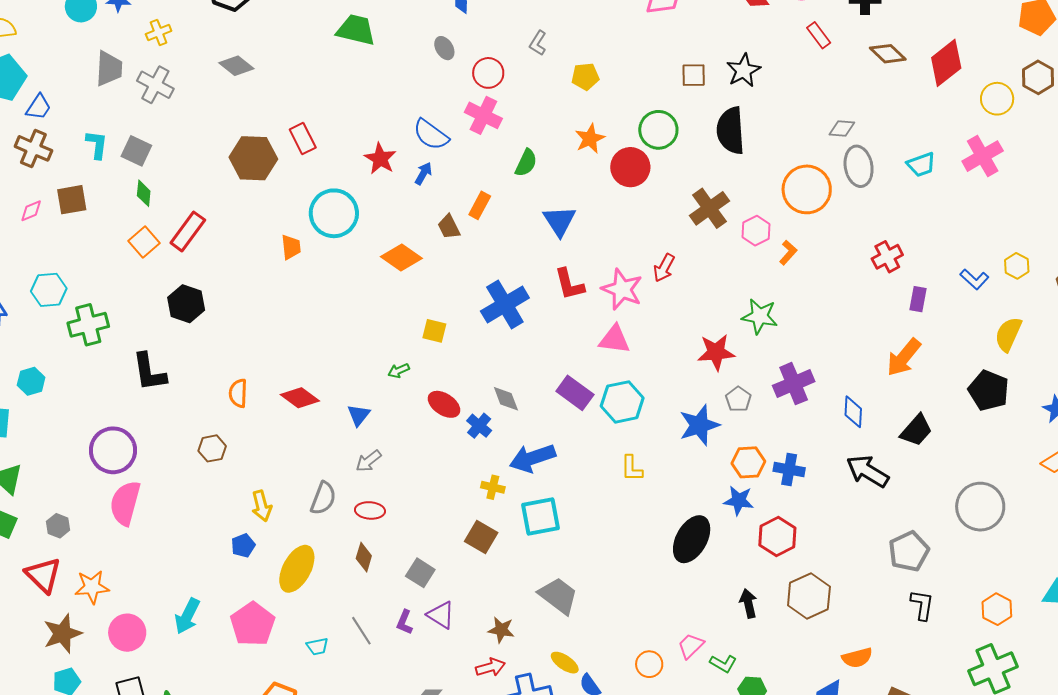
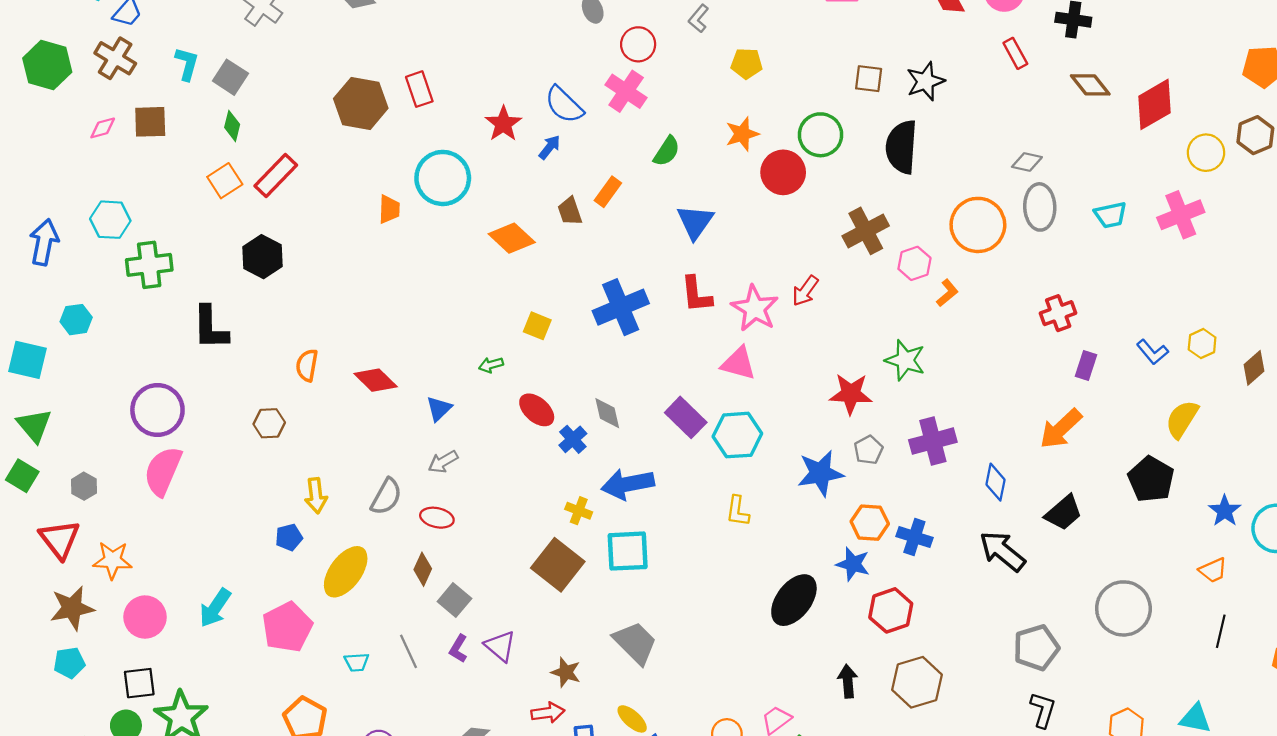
brown square: (481, 537) -> (558, 565), size x1.4
gray square: (420, 573) -> (454, 600), moved

